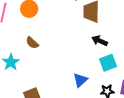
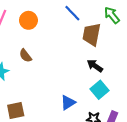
cyan square: (108, 63) -> (99, 90), turned -30

